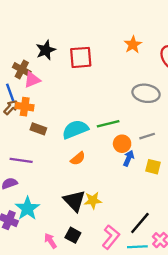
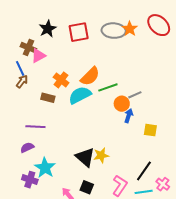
orange star: (133, 45) -> (130, 29), moved
gray ellipse: (146, 93) -> (114, 31), moved
orange cross: (25, 107) -> (61, 80), moved, turned 35
gray line: (147, 136) -> (135, 95), moved
orange semicircle: (78, 159) -> (90, 76), moved, size x1.5
yellow square: (153, 167) -> (150, 130), moved

